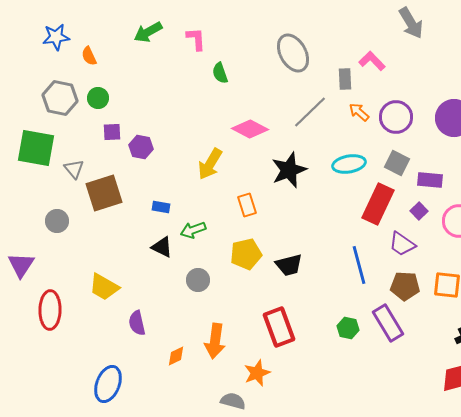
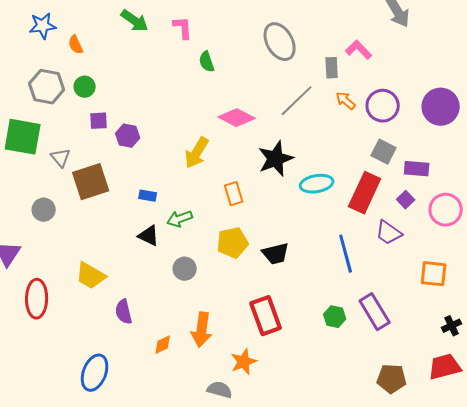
green arrow: (148, 32) -> (135, 21), turned -116
cyan ellipse: (349, 164) -> (317, 184), moved
brown pentagon: (405, 286) -> (392, 379), moved

